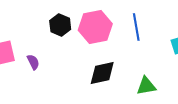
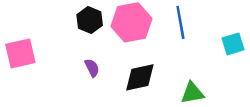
purple semicircle: (33, 62) -> (92, 68), moved

